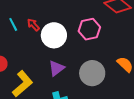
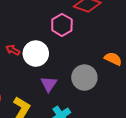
pink hexagon: (89, 29) -> (62, 25), moved

